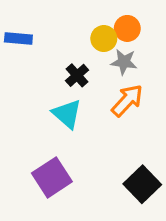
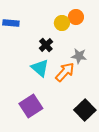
gray star: (124, 62) -> (79, 56), moved
orange arrow: (127, 100) -> (65, 72), moved

